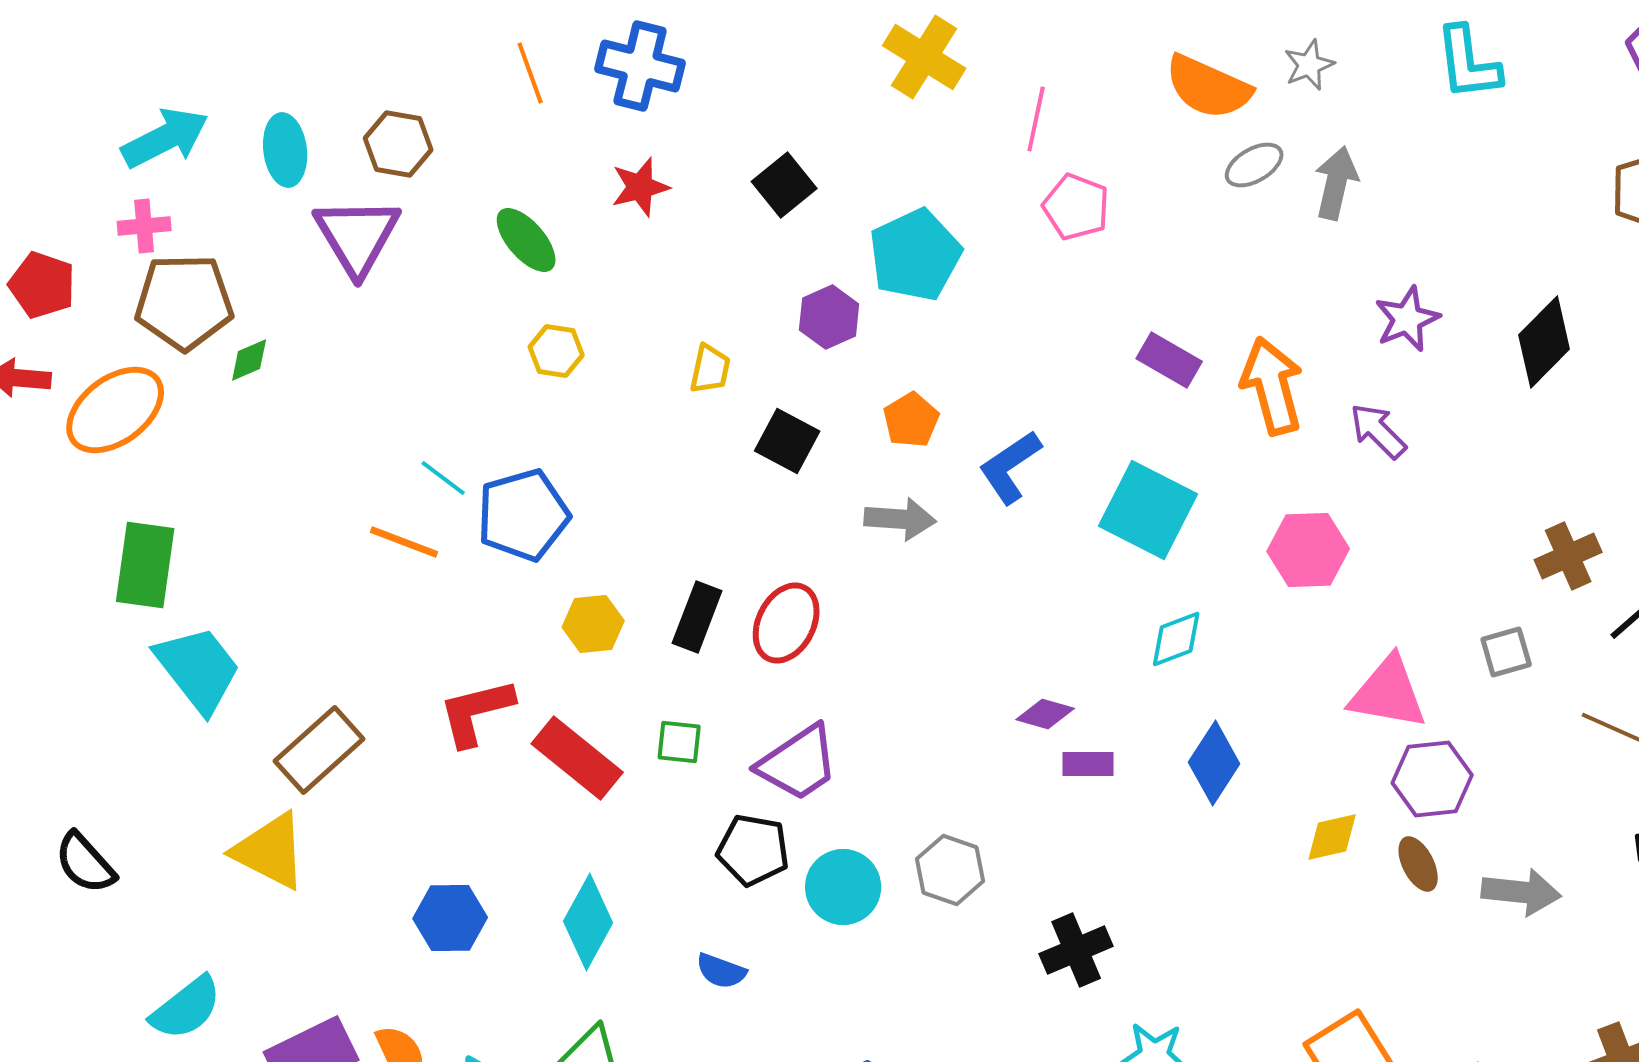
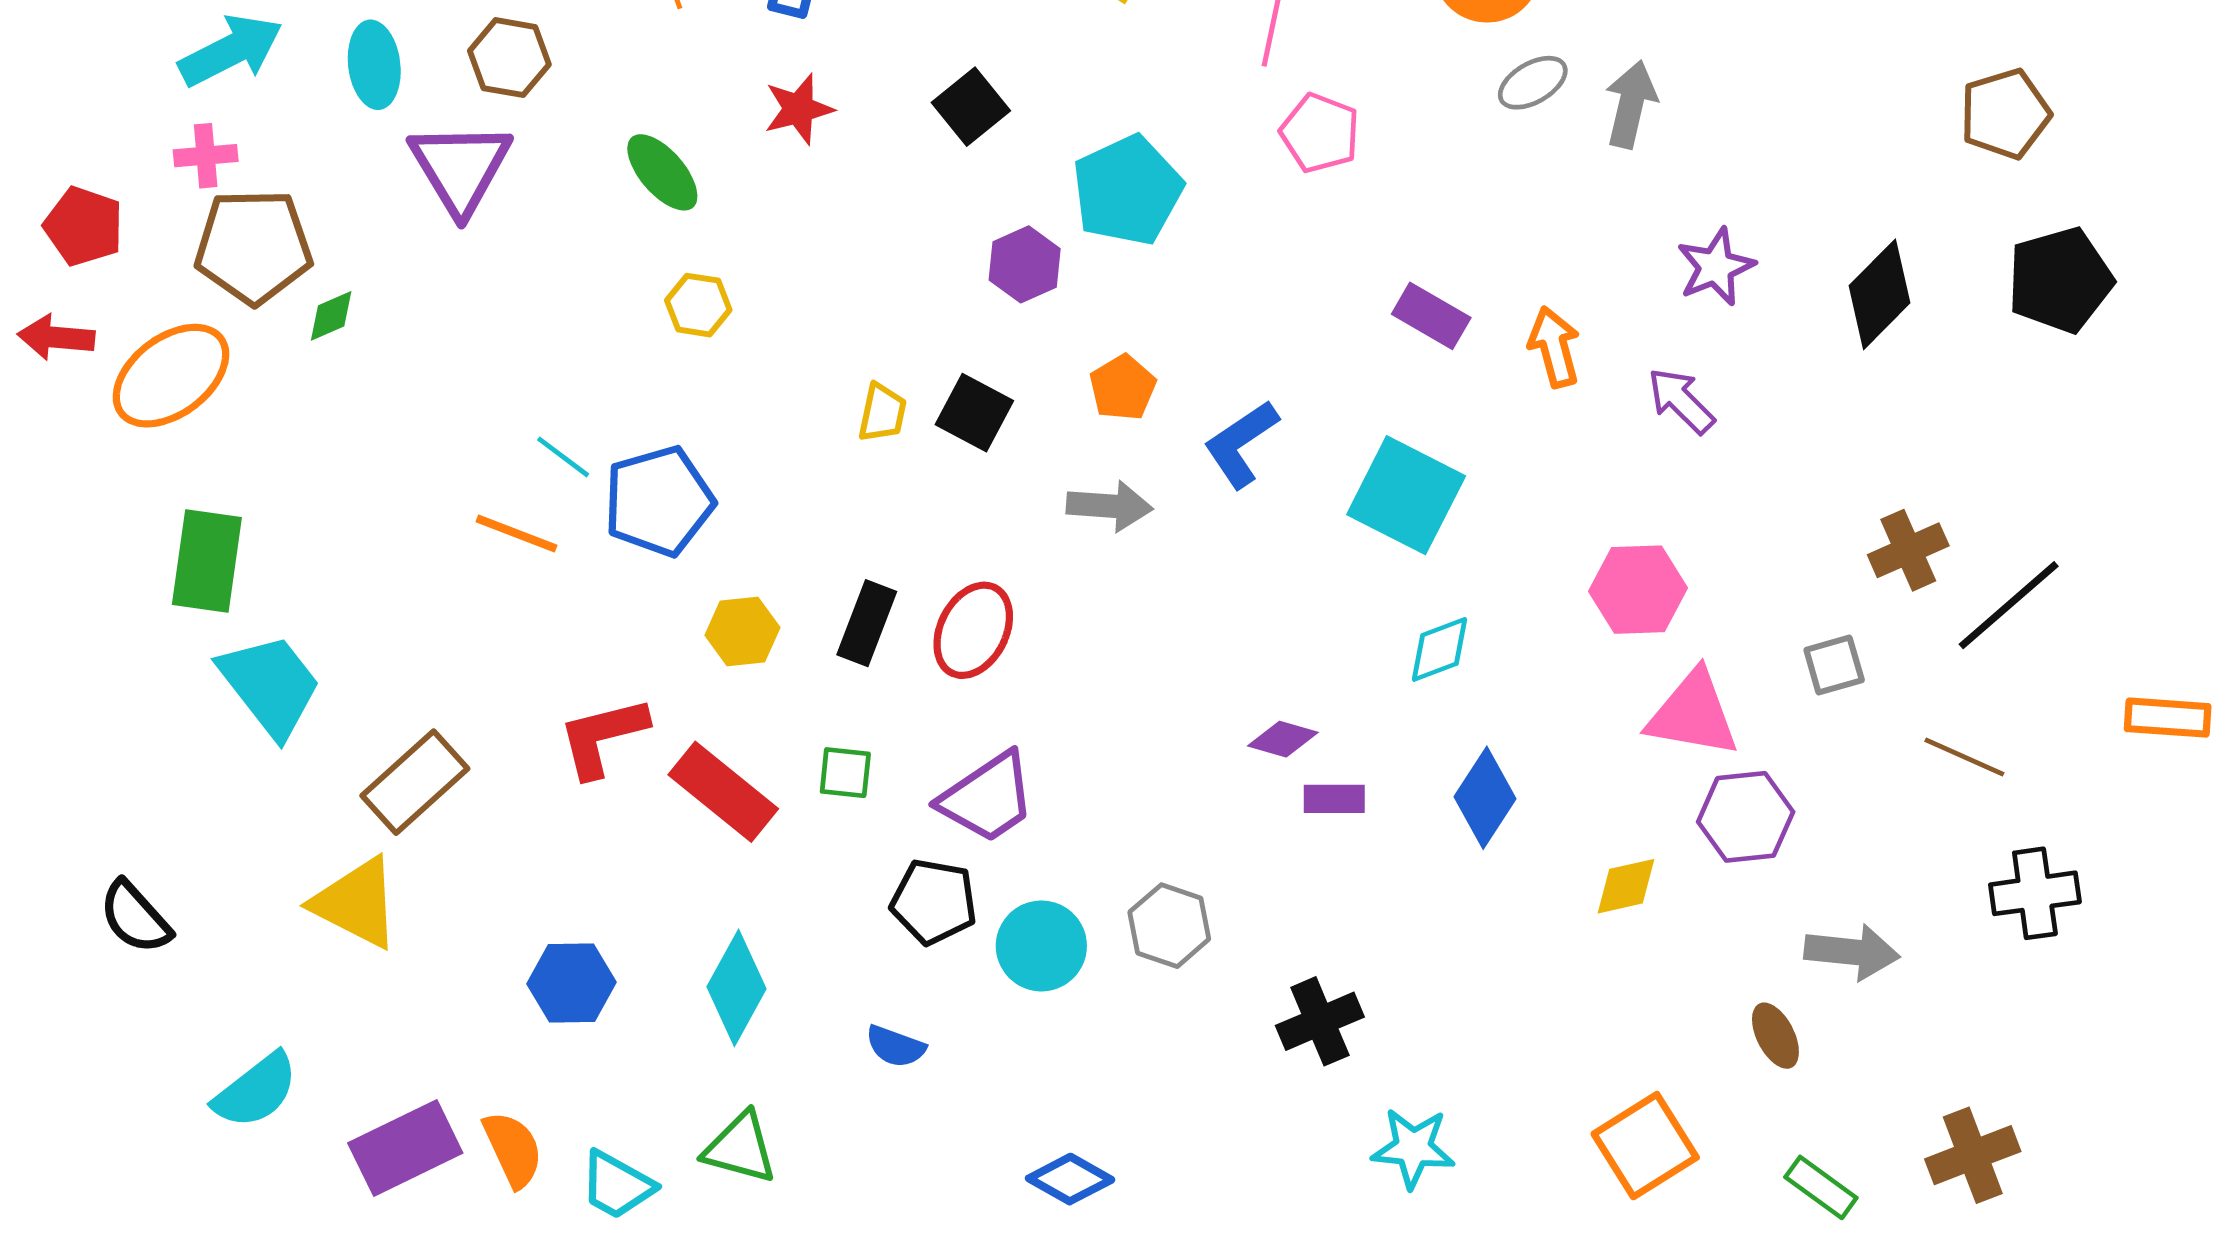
yellow trapezoid: (710, 369) -> (882, 413), moved
orange arrow: (1272, 386) -> (1554, 347), size x0.7
pink hexagon: (1308, 550) -> (1638, 590), moved
brown ellipse: (1418, 864) -> (1775, 1036), moved

